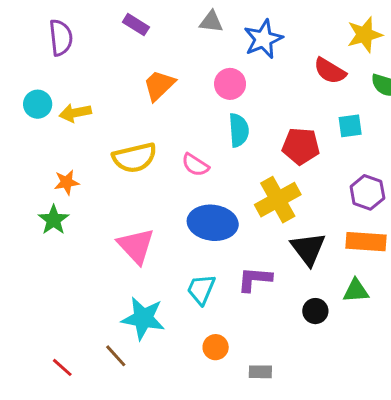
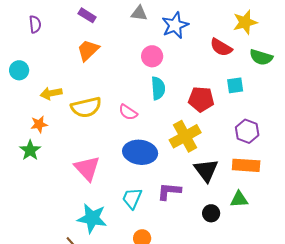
purple semicircle: (61, 38) -> (35, 24), size x0.7
orange trapezoid: (159, 85) -> (88, 50), moved
yellow arrow: (75, 113) -> (51, 93), moved

